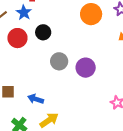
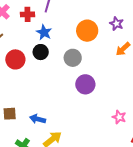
blue star: (24, 13) -> (44, 32), moved
gray circle: (59, 61) -> (73, 58), moved

